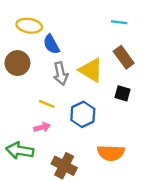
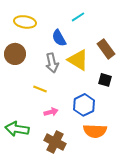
cyan line: (119, 22) -> (78, 17), moved, turned -40
blue semicircle: (51, 44) -> (59, 38), moved
blue hexagon: (83, 114) -> (84, 105), moved
pink arrow: (42, 127) -> (51, 112), moved

